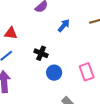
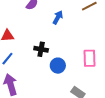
pink rectangle: (87, 72) -> (89, 58), turned 30

